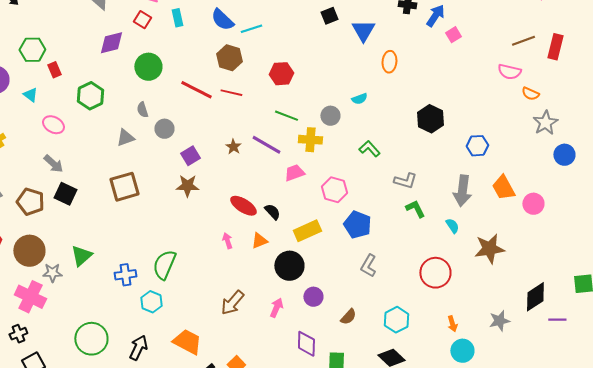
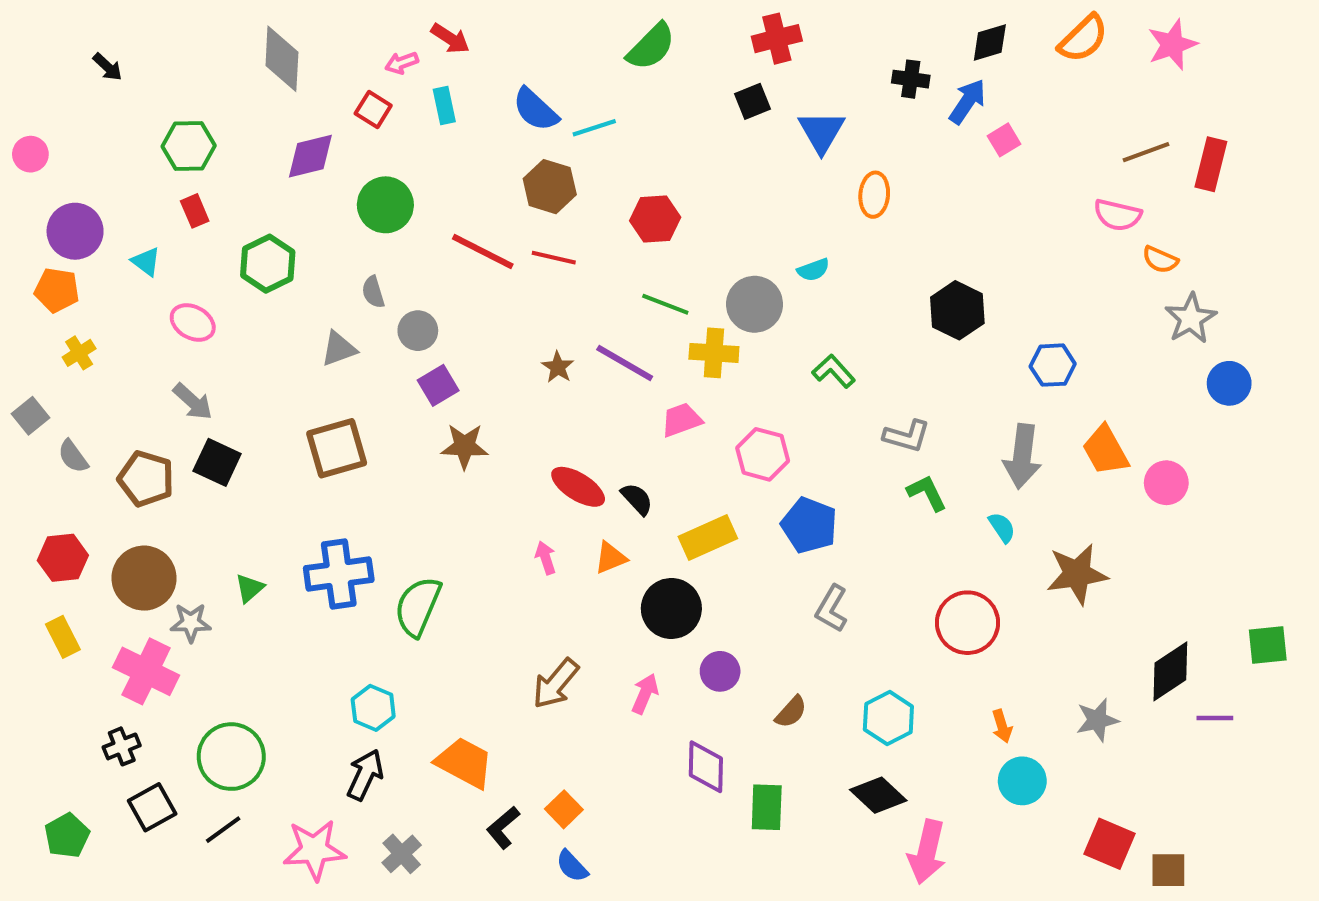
green hexagon: (32, 50) -> (189, 146), moved
gray circle: (330, 116) -> (755, 304), size x1.4
purple square: (190, 156) -> (438, 385), moved
green triangle: (81, 256) -> (249, 588), size x0.7
blue cross: (125, 275) -> (339, 574), moved, size x1.5
cyan hexagon: (151, 302) -> (373, 708), moved
green circle: (91, 339) -> (231, 757), moved

